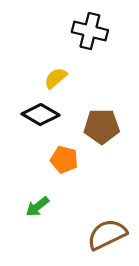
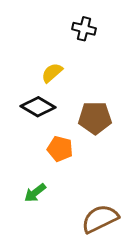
black cross: (90, 31) -> (84, 29), size x0.7

